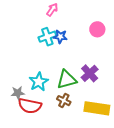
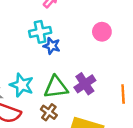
blue star: (60, 37) -> (52, 46), moved
cyan star: (39, 82) -> (22, 85), turned -30

